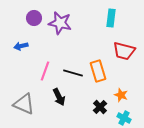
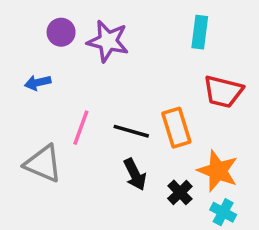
orange star: (121, 95) -> (218, 171), size x1.6
black arrow: (59, 97) -> (135, 174), moved
gray triangle: (24, 104) -> (43, 164), moved

